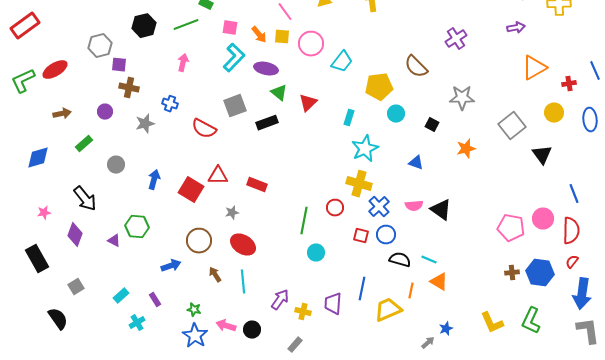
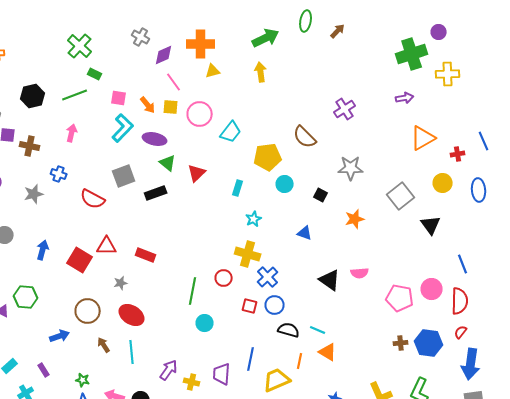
brown cross: (129, 88) -> (30, 146), moved
cyan star: (365, 149) -> (254, 219), size x0.6
pink semicircle: (414, 206) -> (360, 273), moved

